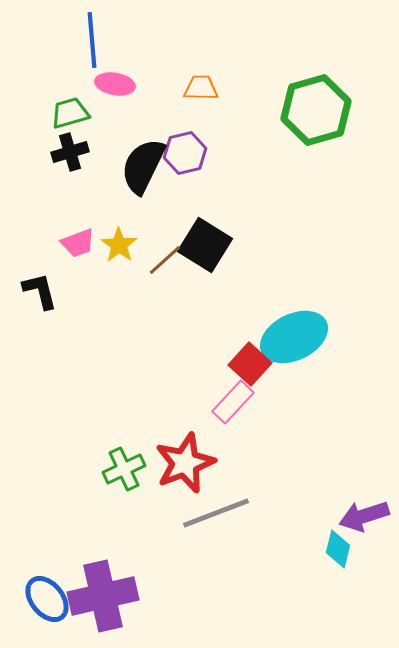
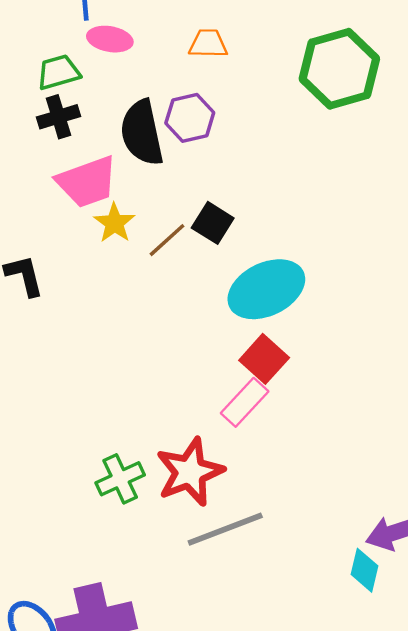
black semicircle: (143, 166) -> (142, 133), turned -38
pink trapezoid: (78, 243) -> (87, 182), moved, size x1.6
black square: (205, 245) -> (213, 223), size x0.7
cyan ellipse: (294, 337) -> (266, 289), moved

